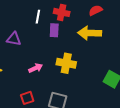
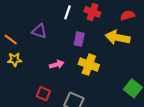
purple rectangle: (54, 30) -> (79, 39), moved
red square: (27, 98) -> (43, 94), turned 32

